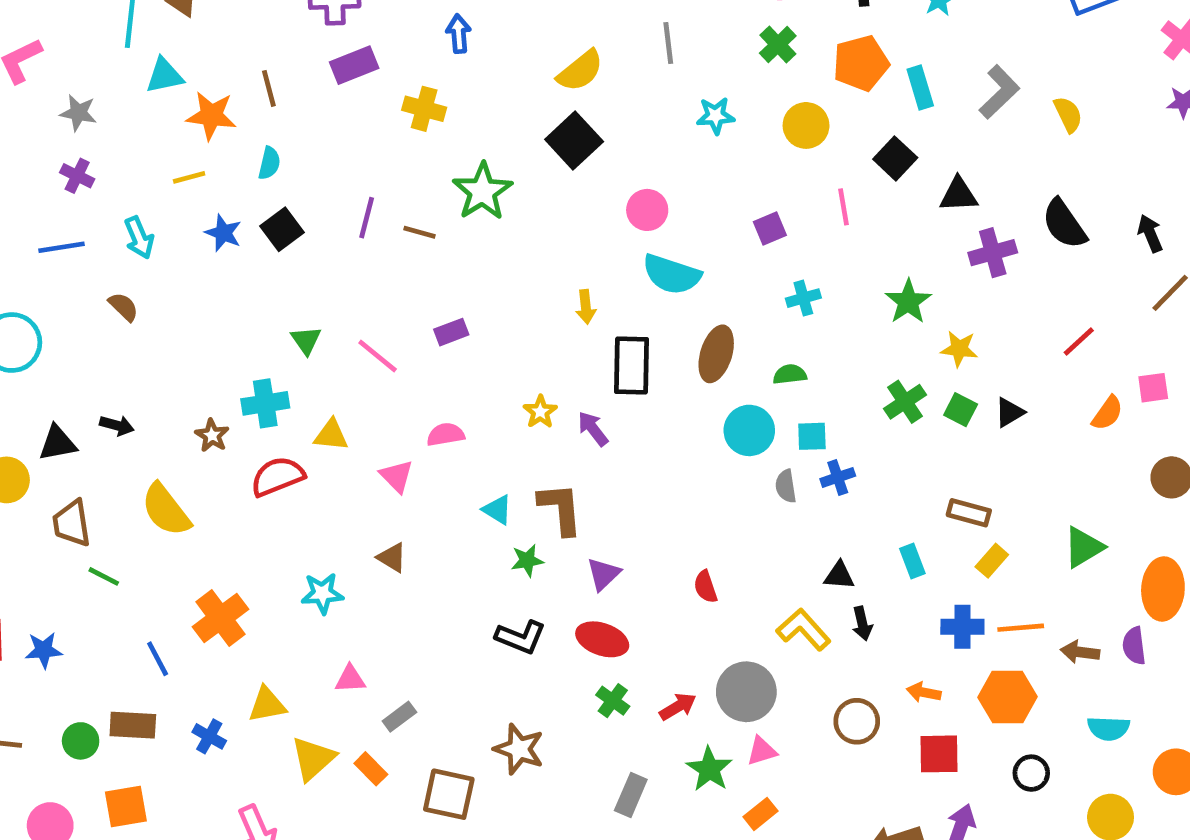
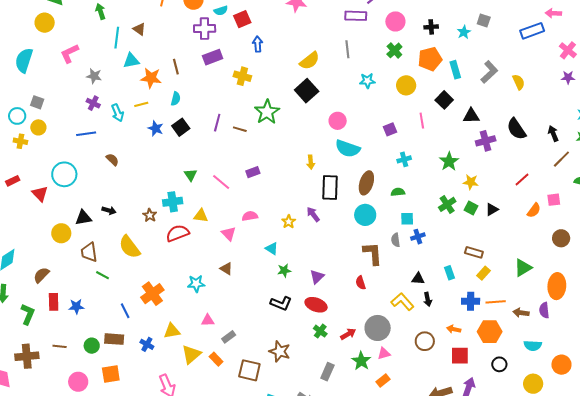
cyan arrow: (139, 238) -> (118, 113), moved
yellow star: (540, 412) -> (289, 222), moved
cyan circle: (749, 430) -> (365, 215), moved
brown L-shape: (560, 509) -> (373, 253), moved

